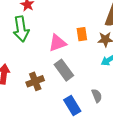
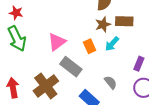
orange rectangle: (82, 34) -> (90, 46), moved
brown cross: (35, 81) -> (46, 86), size x1.4

